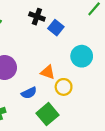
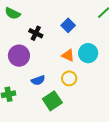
black cross: (37, 17) -> (36, 33), moved
orange triangle: (48, 72) -> (68, 55), moved

